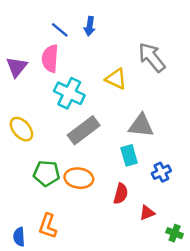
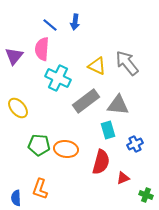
gray arrow: (152, 57) -> (127, 63), moved
gray rectangle: (84, 130) -> (86, 101), moved
red semicircle: (121, 194) -> (101, 162), size x1.4

